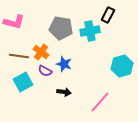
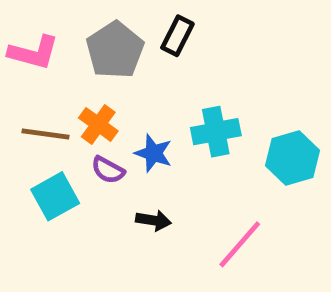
black rectangle: (108, 15) -> (177, 36), moved
gray pentagon: (61, 28) -> (115, 50), moved, turned 30
cyan cross: (90, 31) -> (216, 132), moved

